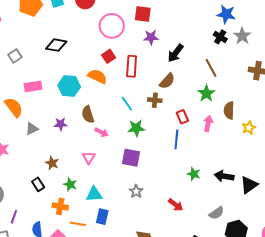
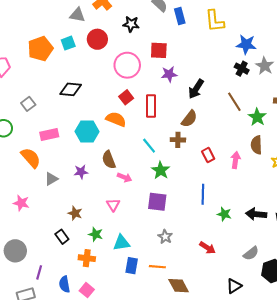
green star: (206, 93) -> (257, 117), moved
green star: (136, 128) -> (161, 170), turned -30
blue line: (176, 139) -> (203, 194), moved
orange line: (78, 224) -> (157, 267), moved

